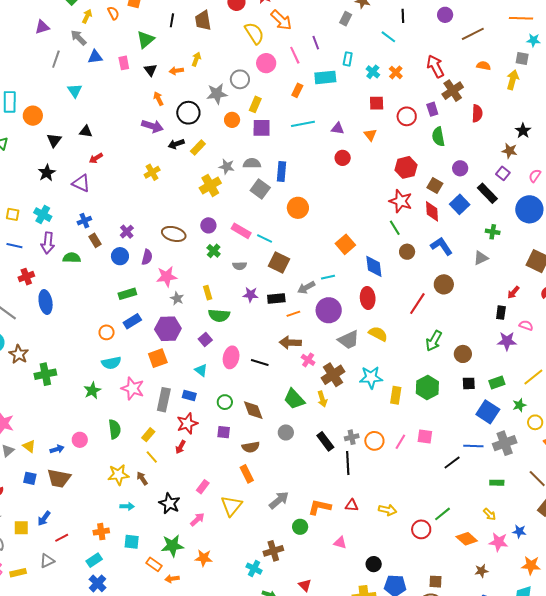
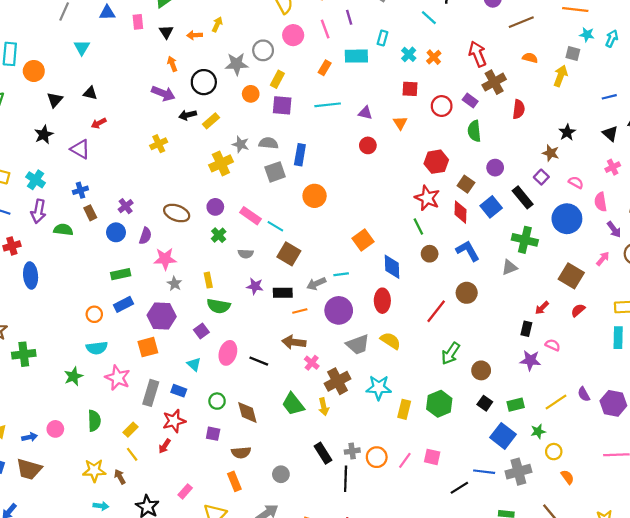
purple rectangle: (432, 109) -> (470, 101), turned -40
pink semicircle: (535, 176) -> (576, 182), turned 80
gray square: (260, 189) -> (275, 172), turned 30
green cross: (493, 232) -> (525, 240), size x1.6
black square: (469, 383) -> (485, 403), turned 32
gray circle: (286, 432) -> (281, 474), moved

